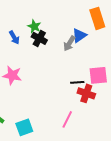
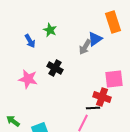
black cross: (39, 38) -> (55, 68), moved
black line: (77, 82) -> (93, 108), moved

